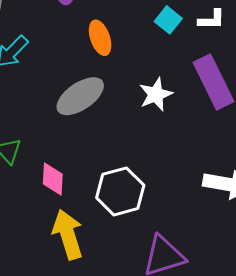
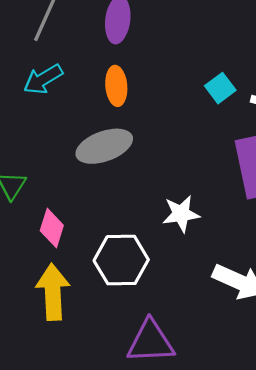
orange ellipse: (100, 38) -> (116, 86), moved
white star: (156, 94) -> (181, 214), moved

